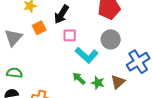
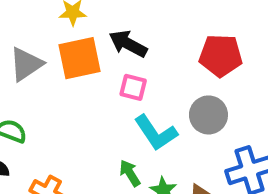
black arrow: (61, 14) -> (128, 44), turned 72
orange square: (39, 28) -> (80, 58), size x1.6

